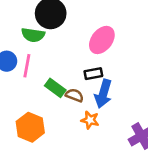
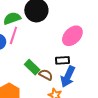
green semicircle: (33, 35) -> (12, 18), moved, turned 144
pink line: (27, 66) -> (13, 35), moved

